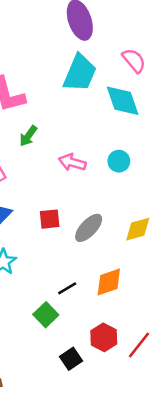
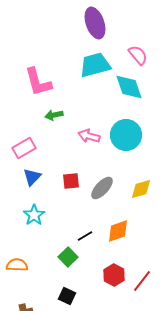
cyan trapezoid: (80, 73) -> (95, 65), turned -128
green arrow: (28, 136) -> (54, 115), turned 42
cyan circle: (119, 161) -> (126, 135), size x1.8
black square: (71, 359) -> (67, 296), moved, turned -30

